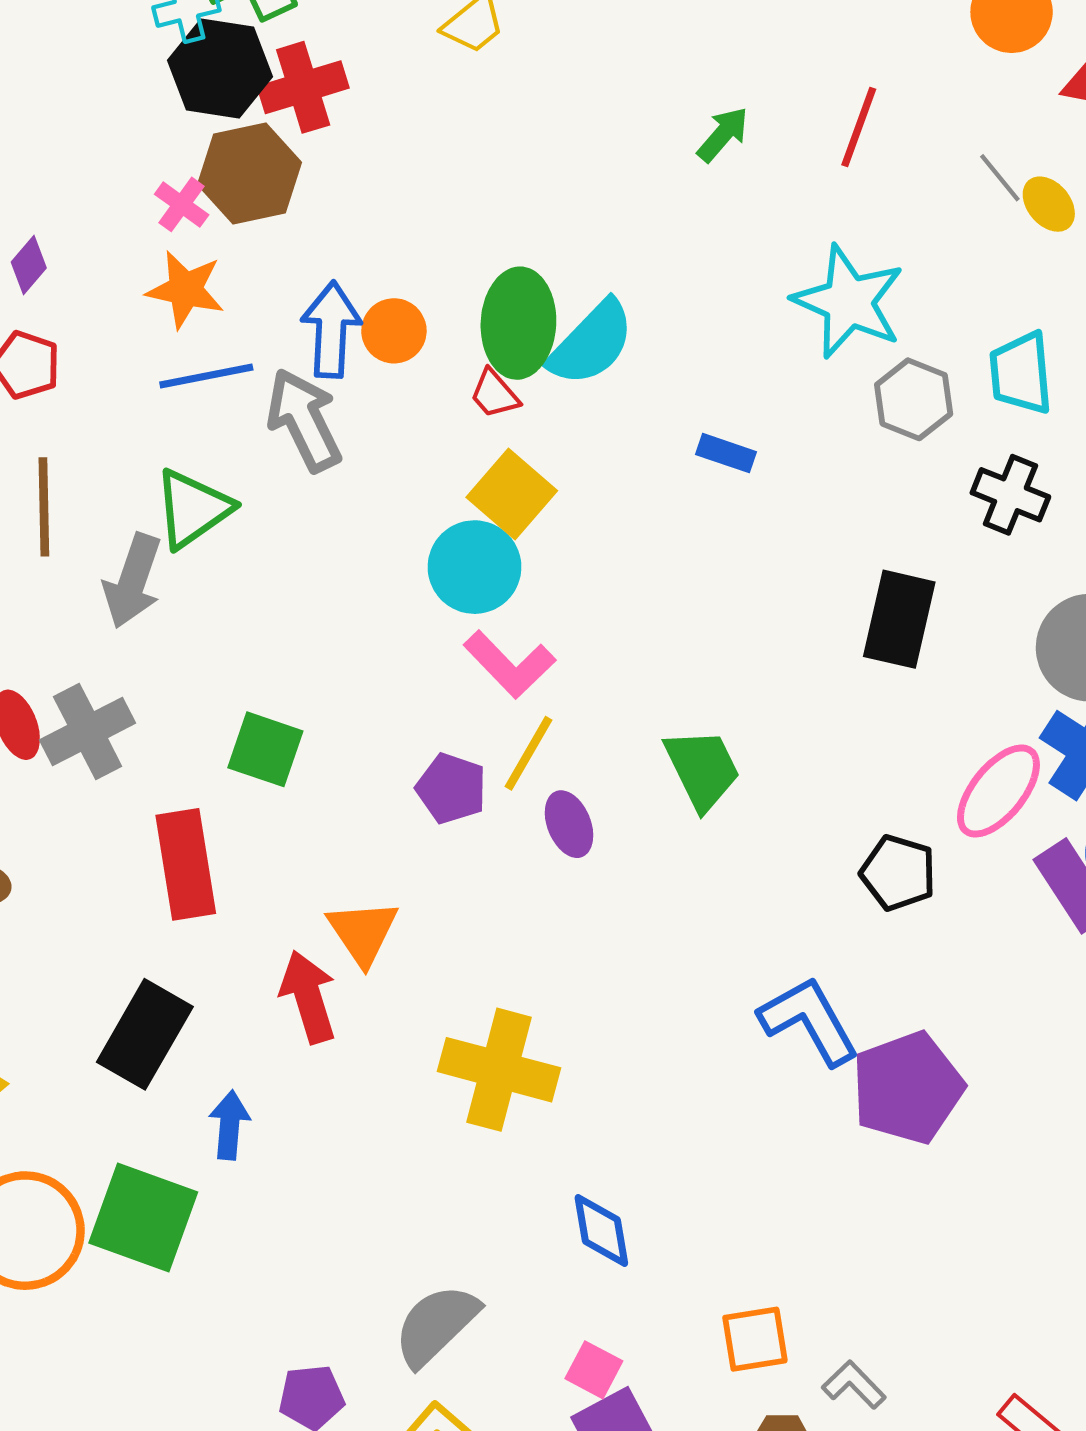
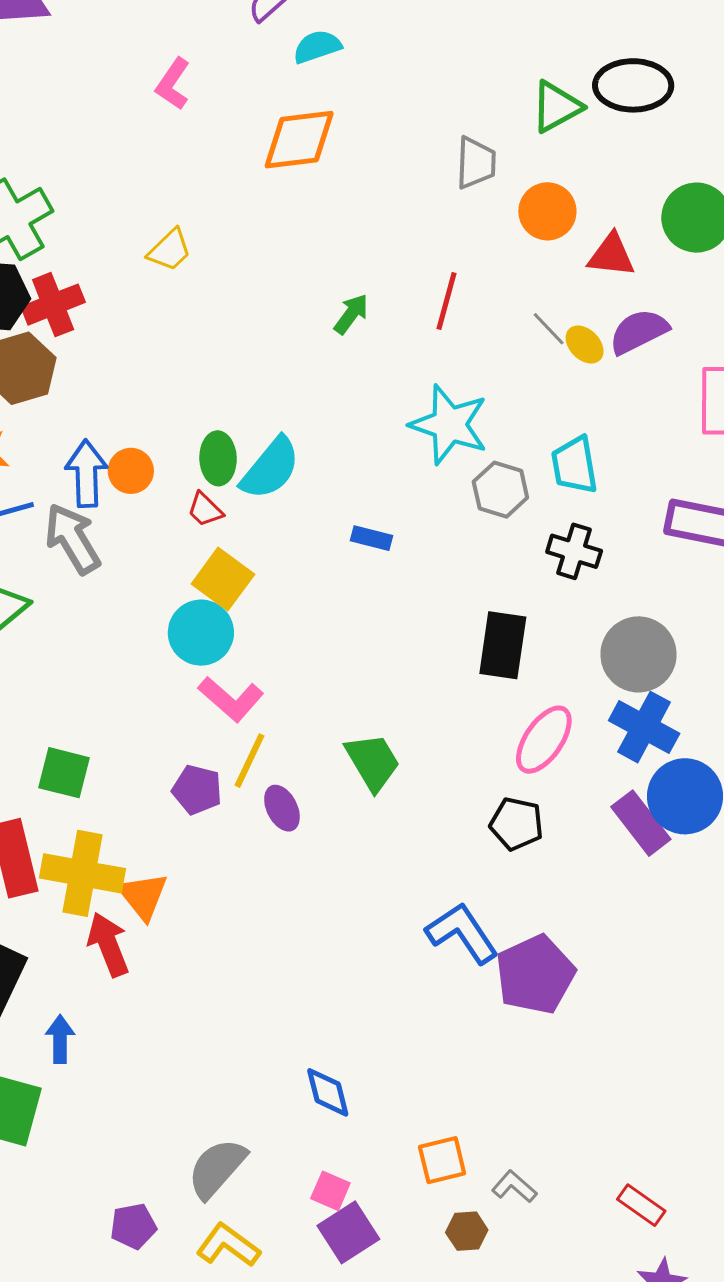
green ellipse: (518, 323) -> (218, 458), size x0.7
pink ellipse: (998, 791) -> (544, 740), moved
yellow cross: (499, 1070) -> (83, 873), moved

